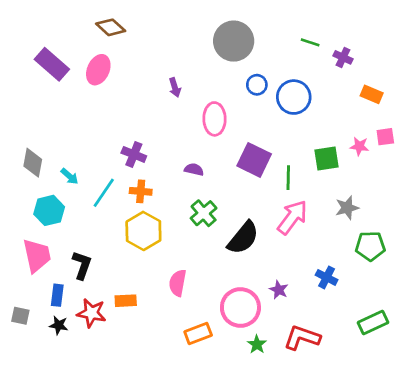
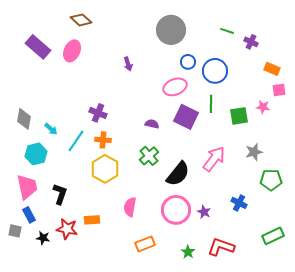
pink ellipse: (214, 119) -> (175, 87), moved, turned 70
pink square: (385, 137) -> (279, 90), moved
purple semicircle: (194, 169) -> (152, 124), moved
green line: (288, 178) -> (211, 104), moved
blue rectangle: (57, 295) -> (29, 215), moved, turned -35
pink circle: (240, 308) -> (176, 210), moved

